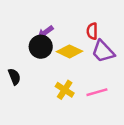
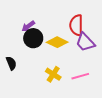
red semicircle: (92, 31) -> (76, 25), size x1.5
purple arrow: (45, 32) -> (28, 26), moved

